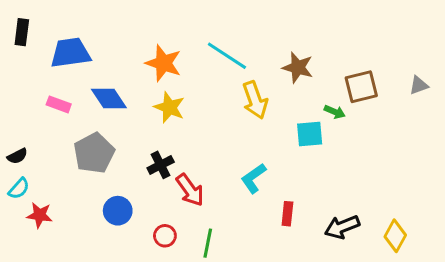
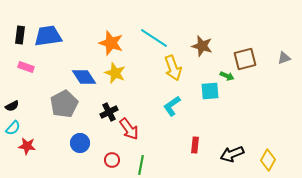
black rectangle: (22, 32) -> (20, 35), moved
blue diamond: (109, 99) -> (84, 77), moved
pink rectangle: (59, 104) -> (26, 67), moved
cyan L-shape: (253, 178) -> (172, 106), moved

